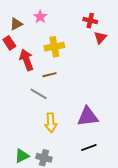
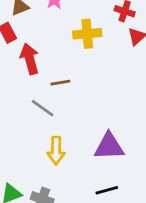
yellow cross: (54, 47) -> (87, 34), moved

